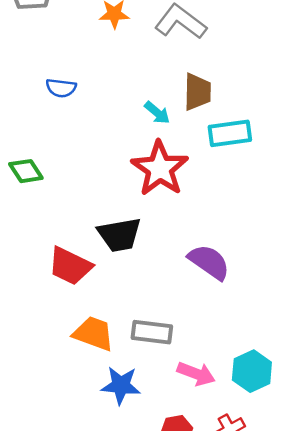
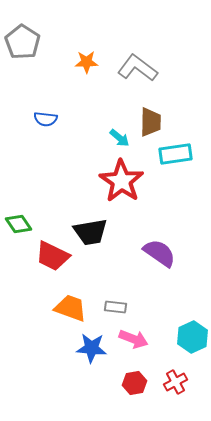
green diamond: (26, 171) -> (18, 224), moved
gray rectangle: (152, 332) -> (116, 307), size x0.7
pink arrow: (196, 374) -> (134, 339), moved

